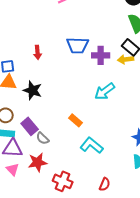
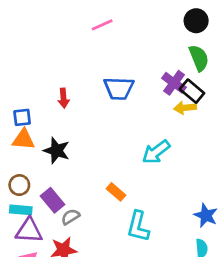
purple cross: (101, 55) -> (174, 83), moved, turned 36
gray semicircle: (43, 138) -> (70, 217), turned 104
cyan L-shape: (92, 145) -> (138, 226), turned -115

